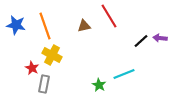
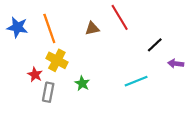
purple arrow: (160, 38) -> (176, 64), moved
green star: (99, 85) -> (82, 83), moved

